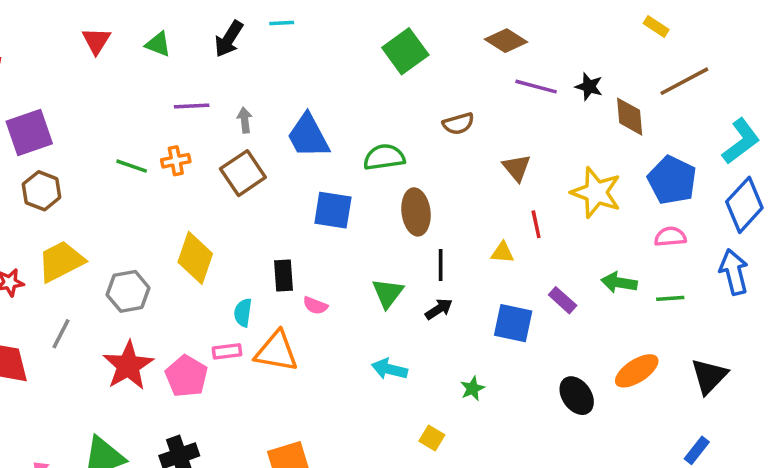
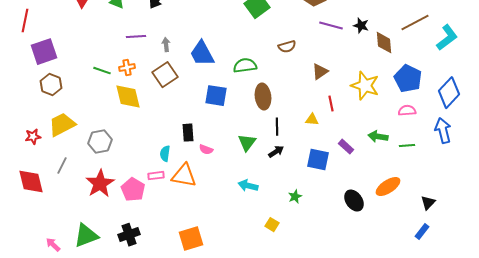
cyan L-shape: (741, 141) -> (447, 38), moved
brown triangle: (517, 168) -> (320, 72), turned 36
yellow diamond: (195, 258) -> (128, 97), moved, turned -32
black triangle: (709, 376) -> (428, 203), moved, size x0.7

